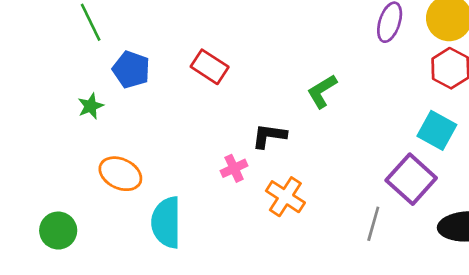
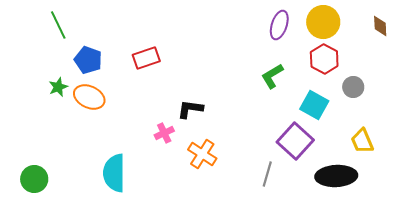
red rectangle: (210, 67) -> (146, 58), turned -52
green L-shape: (322, 91) -> (272, 76), moved
orange ellipse: (120, 174) -> (89, 97), moved

